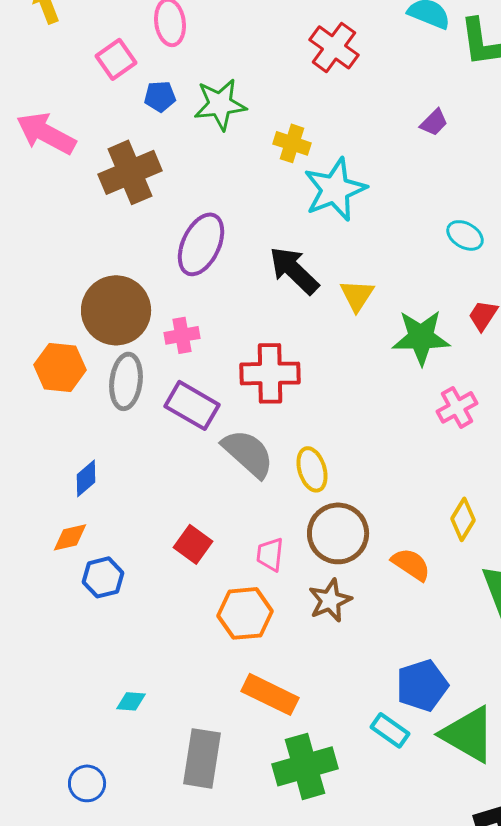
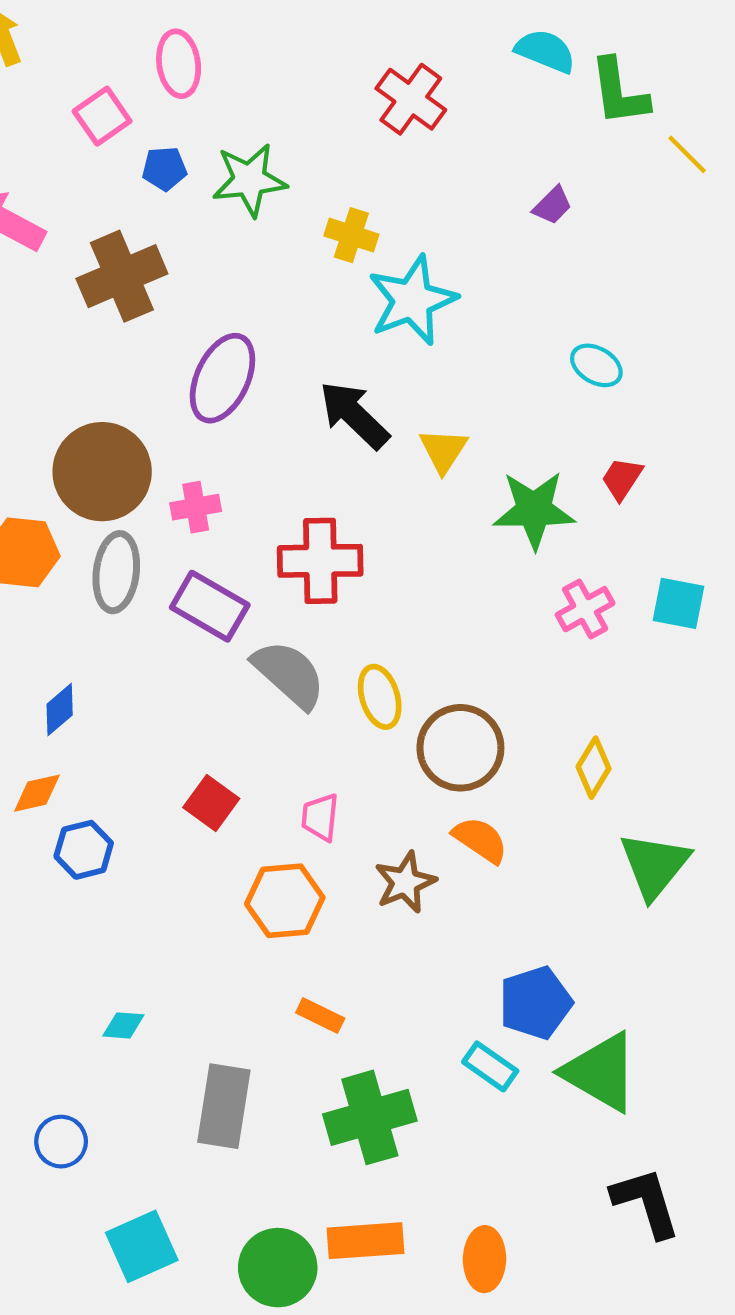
brown circle: (338, 533) -> (460, 748), moved
orange semicircle: (411, 564) -> (480, 840), moved
orange rectangle: (270, 694) -> (320, 1015), size x0.6

